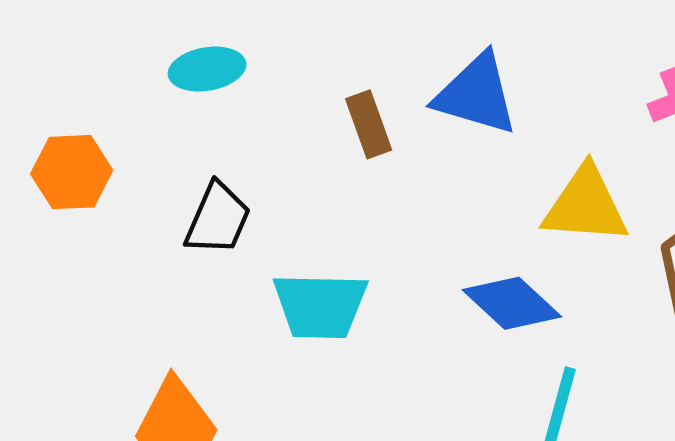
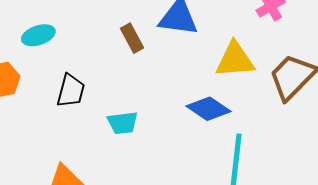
cyan ellipse: (207, 69) -> (38, 35), moved
cyan trapezoid: (320, 306) -> (123, 123), size x0.7

